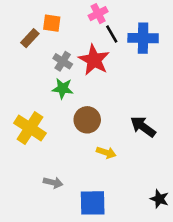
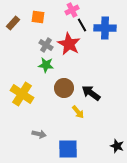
brown rectangle: (30, 38) -> (13, 23), moved
black arrow: (143, 127) -> (91, 93), moved
yellow arrow: (106, 153) -> (78, 112), turned 32

